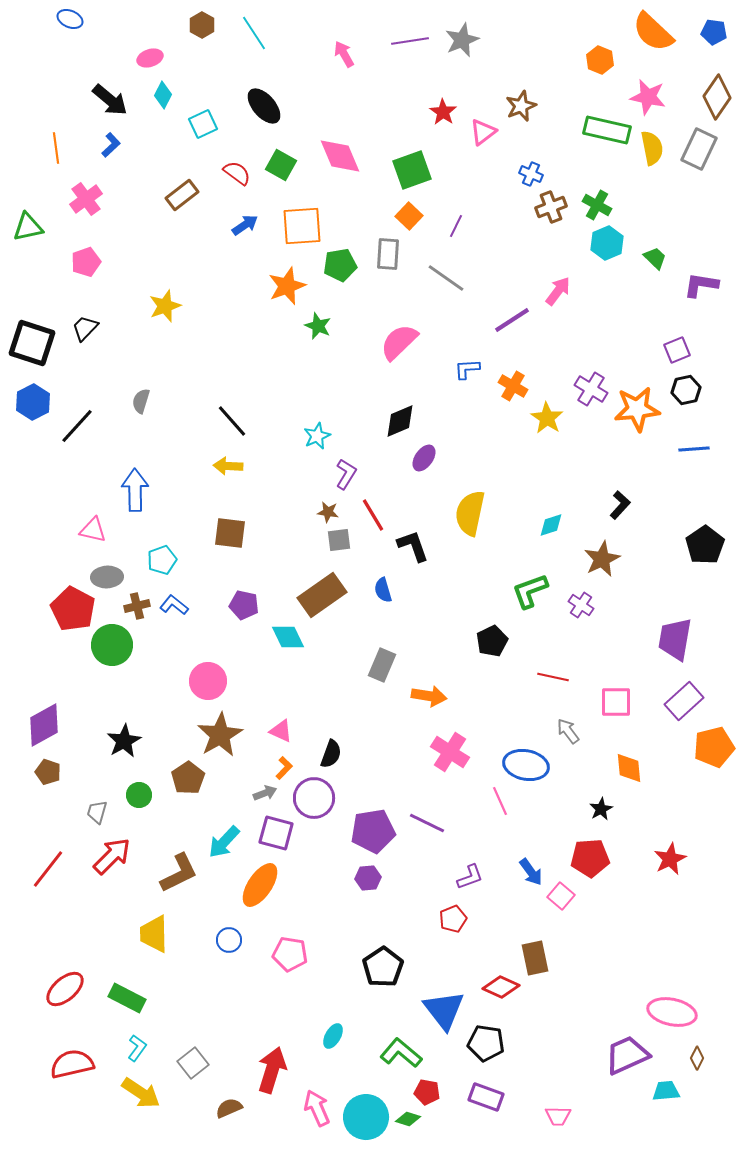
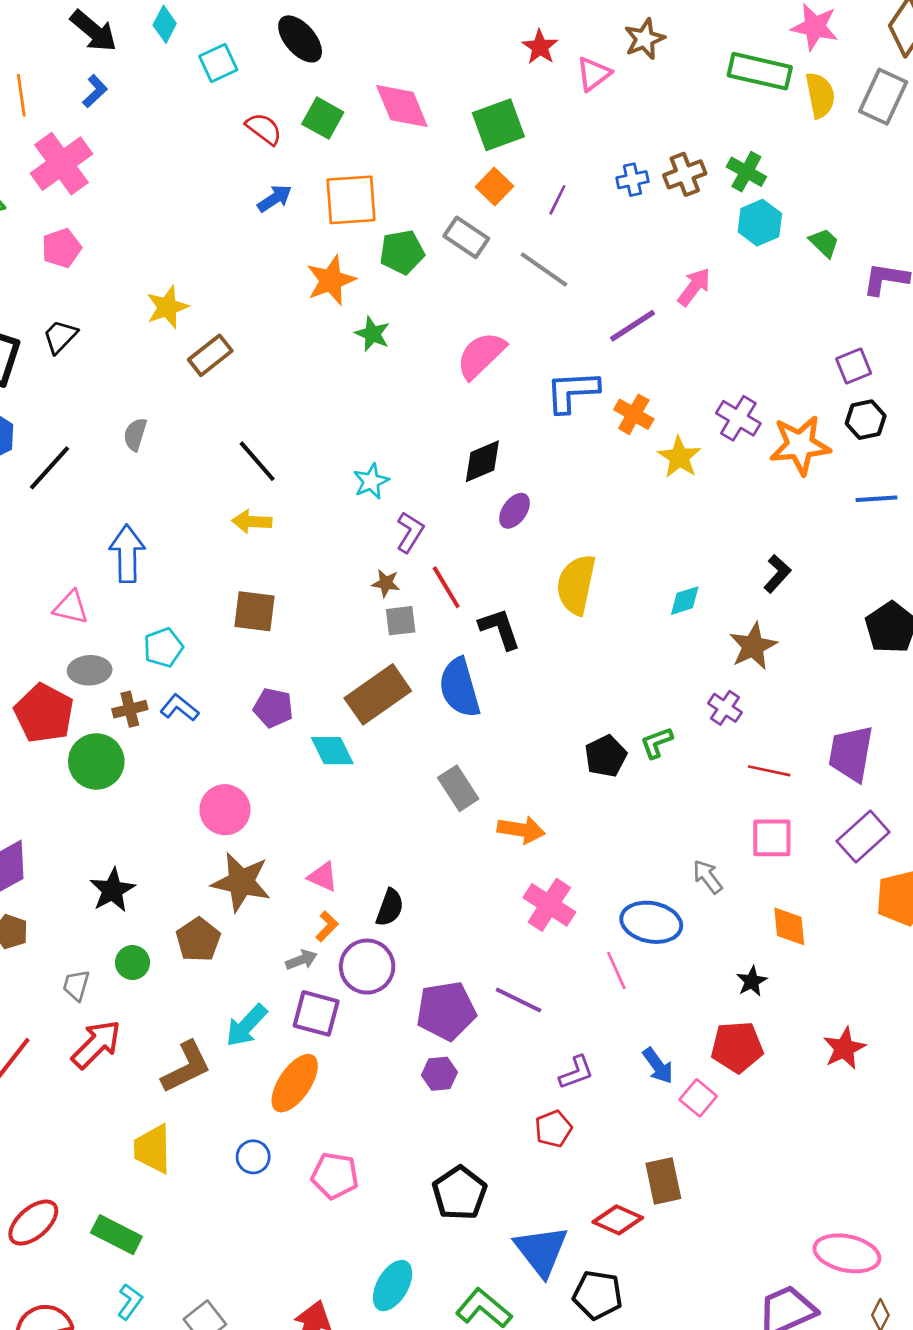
blue cross: (531, 174) -> (632, 180), moved, turned -35
brown rectangle: (182, 195) -> (210, 355), moved
pink cross: (86, 199) -> (61, 164), size x1.4
gray rectangle: (388, 254) -> (466, 237), turned -60
blue L-shape: (467, 369) -> (572, 391), size x1.6
blue semicircle: (383, 590) -> (460, 688), size x1.8
green L-shape: (530, 591) -> (657, 743), moved, size x0.7
gray rectangle: (382, 665) -> (458, 788), turned -56
red line: (553, 677) -> (769, 771), moved
brown star: (220, 735) -> (241, 882), turned -30
cyan ellipse: (333, 1036) -> (393, 1286), size x1.5

